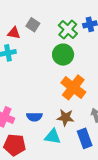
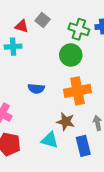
green cross: (68, 29) -> (79, 29), turned -30
orange cross: (73, 87) -> (77, 91), turned 35
blue semicircle: (34, 117) -> (36, 89), moved

